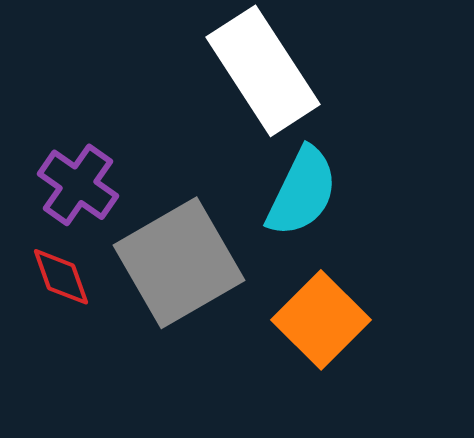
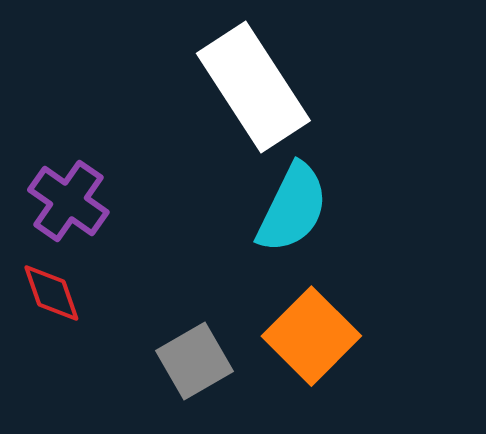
gray square: (179, 263) -> (194, 361), moved, size x0.6

